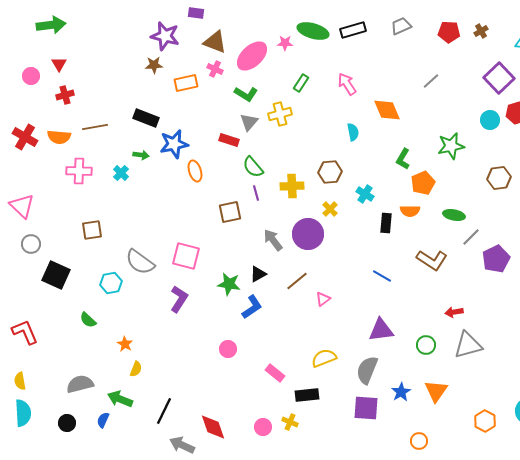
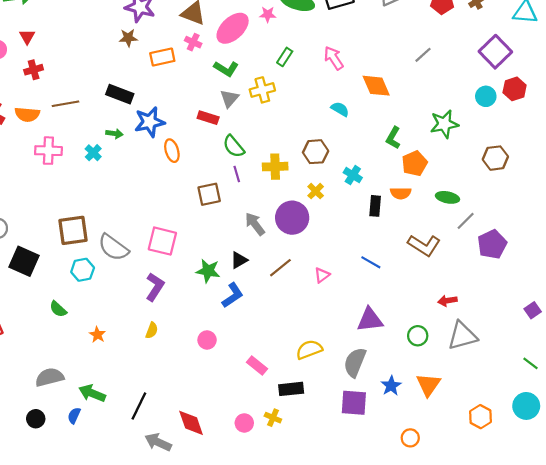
cyan semicircle: (353, 132) -> (340, 109), turned -48
brown square: (92, 230) -> (73, 230), moved, size x1.4
pink triangle: (323, 299) -> (322, 275), moved
yellow semicircle: (136, 369) -> (152, 330), moved

